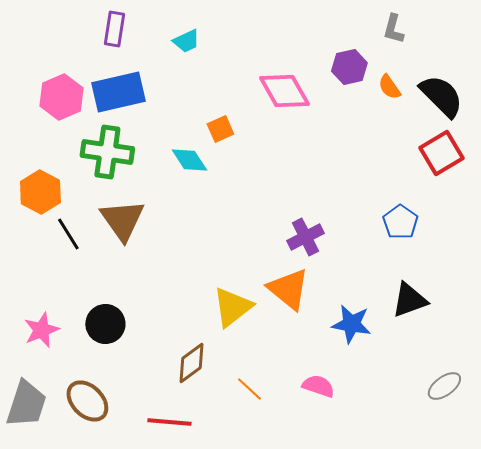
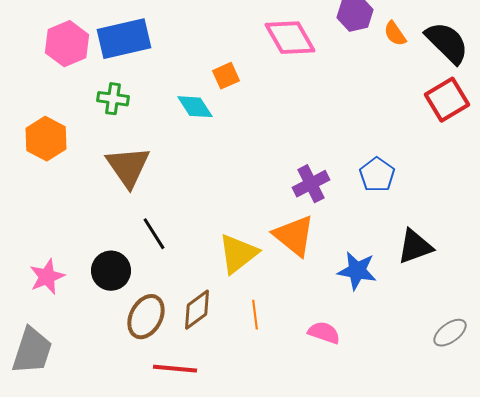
green cross: (107, 152) -> (113, 99), size x0.6
blue pentagon: (400, 222) -> (377, 175), moved
black line: (68, 234) -> (154, 234), moved
orange line: (249, 389) -> (255, 315), moved, turned 40
brown ellipse: (87, 401) -> (146, 317), moved, turned 72

